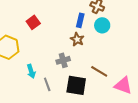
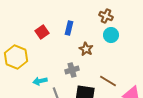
blue rectangle: (80, 20) -> (69, 28), moved
cyan arrow: (31, 71) -> (40, 81), turned 96

